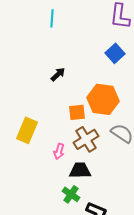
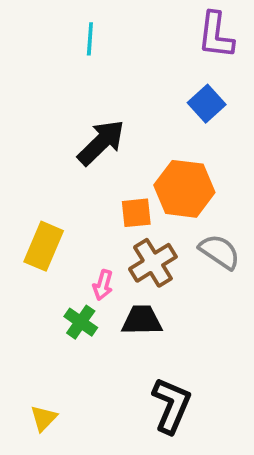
black arrow: (58, 74) -> (101, 143), size x1.8
green cross: (71, 194) -> (81, 322), moved

